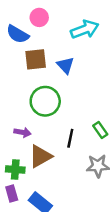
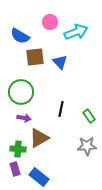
pink circle: (39, 17) -> (50, 22), moved
green circle: (45, 101) -> (21, 92), moved
black line: (70, 138) -> (61, 109), moved

